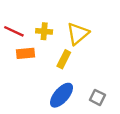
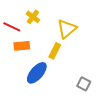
yellow cross: (44, 31) -> (33, 17), moved, turned 32
blue ellipse: (62, 95) -> (37, 73), moved

